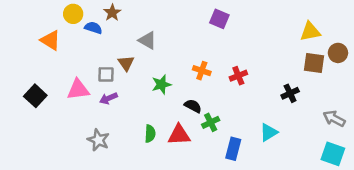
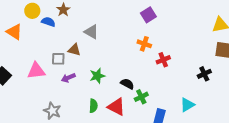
purple square: (219, 19) -> (148, 15), turned 35
brown triangle: (126, 63) -> (74, 50), turned -40
orange cross: (202, 71) -> (144, 44), moved
green star: (161, 84) -> (97, 76), moved
purple arrow: (108, 98) -> (68, 78), moved
red triangle: (179, 135) -> (116, 107), turned 30

